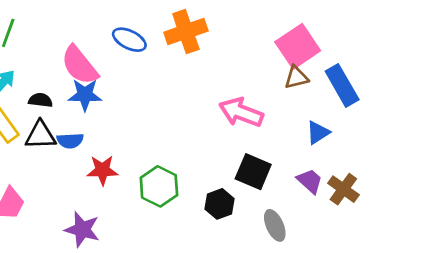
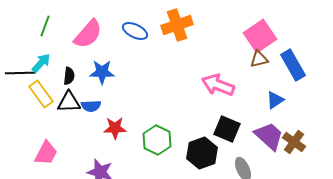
pink semicircle: (80, 65) -> (88, 34), moved, turned -100
black semicircle: (40, 100) -> (69, 76), turned 90
purple trapezoid: (310, 181) -> (269, 136), size x1.5
black hexagon: (220, 204) -> (202, 153), size x1.4

